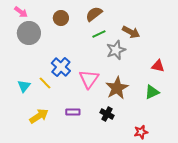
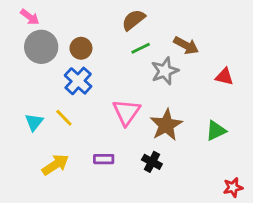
brown circle: (61, 18) -> (81, 48), moved
red triangle: (158, 66) -> (224, 77), moved
blue cross: (61, 67) -> (78, 81), moved
red star: (141, 132) -> (233, 187), moved

